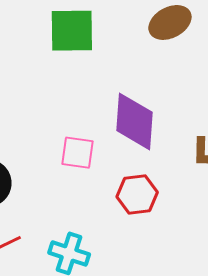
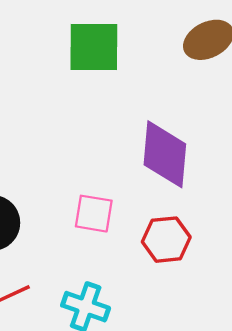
pink square: (77, 153) -> (94, 214), moved

